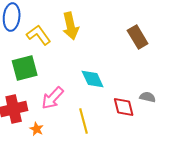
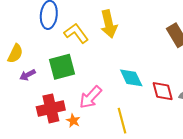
red diamond: (124, 107) -> (163, 91), moved
orange star: (37, 129) -> (73, 121), moved

